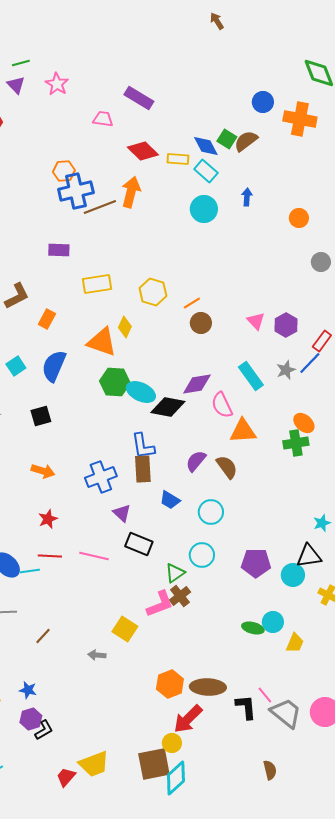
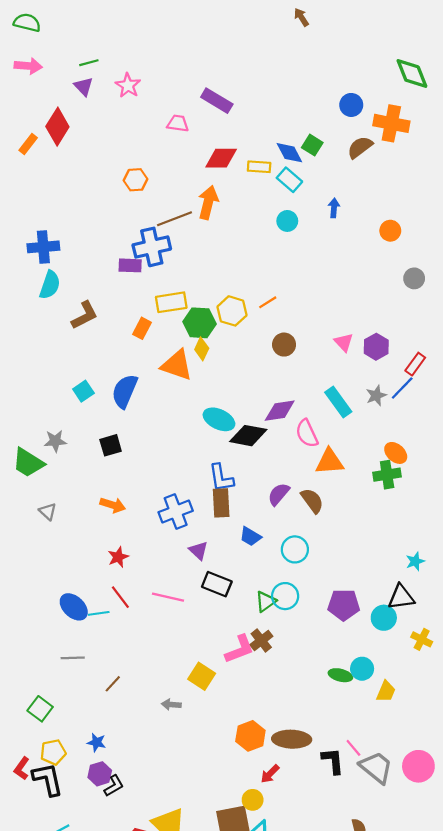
brown semicircle: (246, 141) -> (360, 147), moved
red diamond: (143, 151) -> (221, 158), turned -44
blue cross: (76, 191) -> (152, 247), moved
cyan circle: (204, 209) -> (287, 221), size x0.7
orange line: (192, 303) -> (268, 302), moved
orange rectangle: (47, 319) -> (142, 328), moved
green hexagon: (115, 382) -> (199, 323), moved
red line: (50, 556) -> (120, 597), turned 50
green triangle: (175, 573) -> (266, 601), moved
red arrow: (188, 719) -> (270, 774), size x0.6

